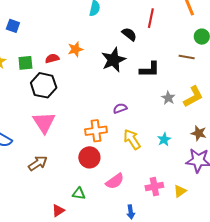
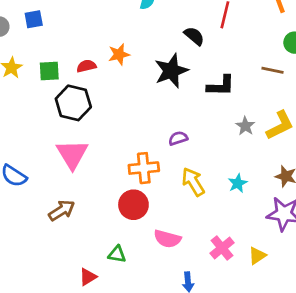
blue square: (13, 26) -> (34, 19), turned -32
pink semicircle: (115, 181) -> (167, 239), turned 48
pink cross: (154, 187) -> (222, 248), turned -30

